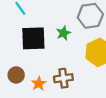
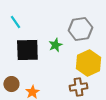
brown cross: (63, 78) -> (78, 87), moved

